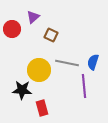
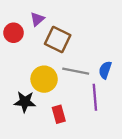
brown square: (51, 35) -> (58, 40), size x1.6
red rectangle: (42, 108) -> (59, 114), moved

